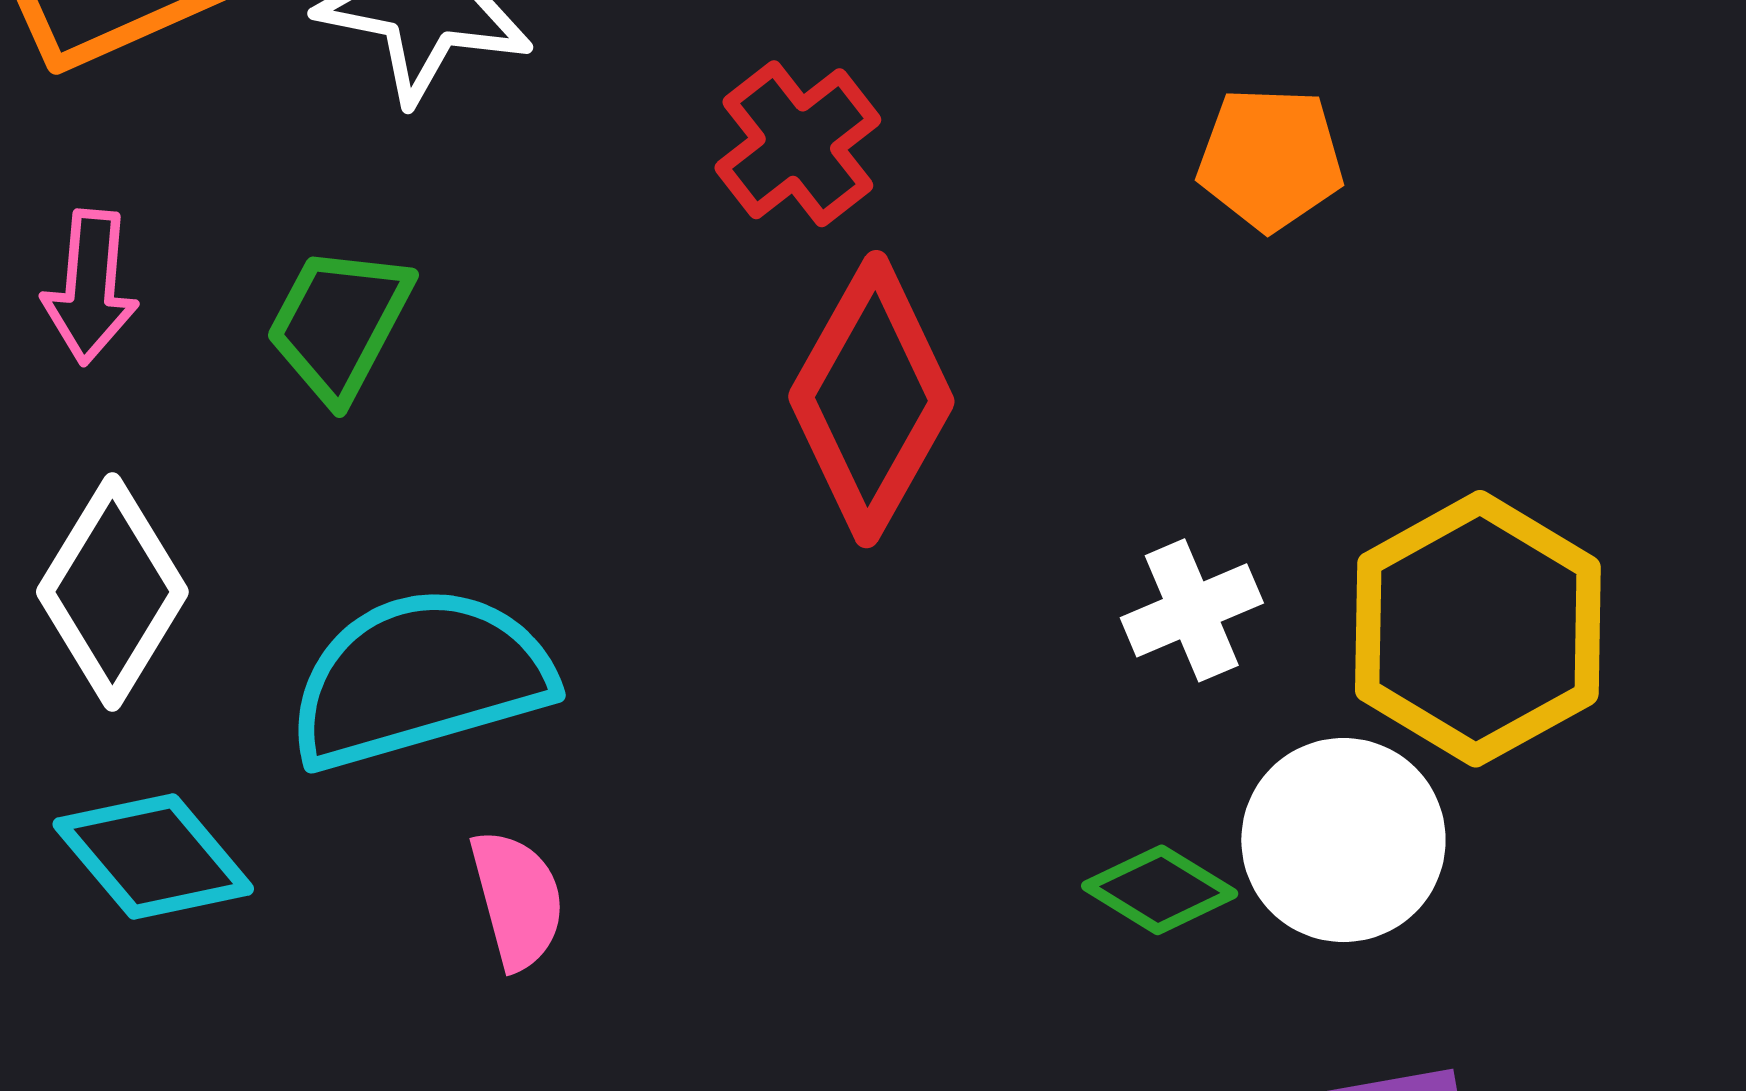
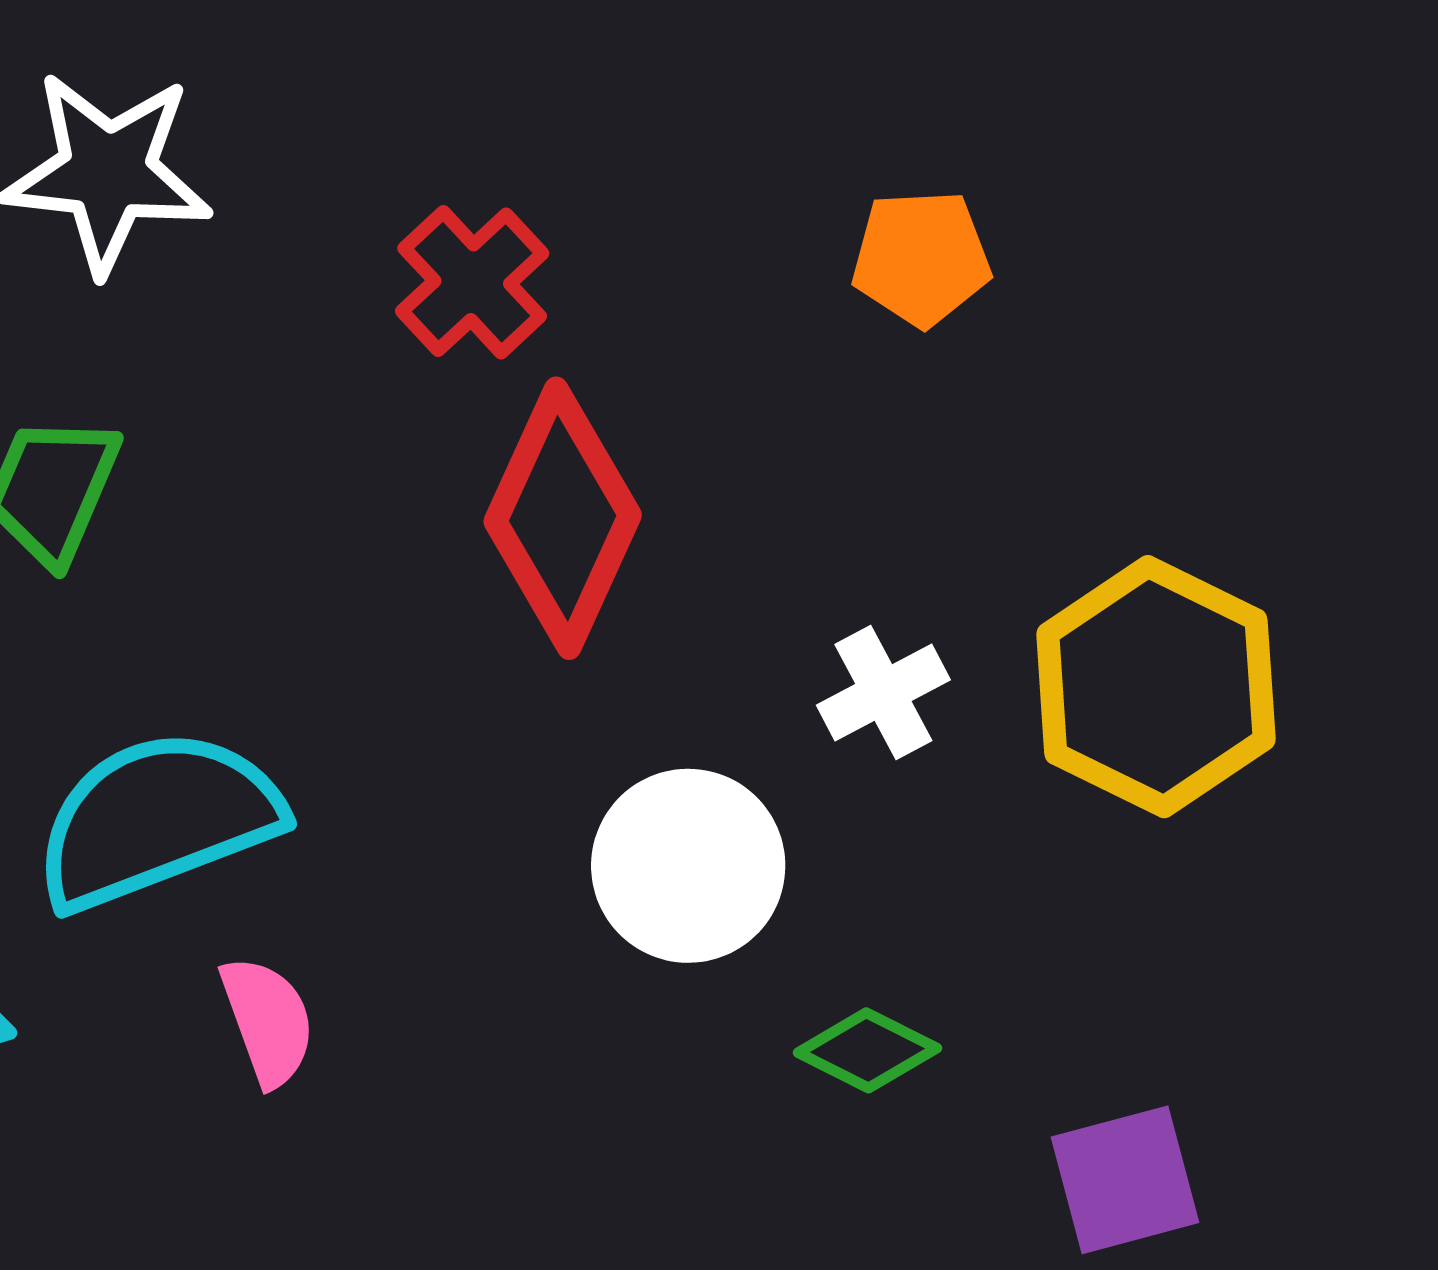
white circle: (1343, 840) -> (688, 866), moved
green diamond: (1160, 890) -> (867, 1050), moved

